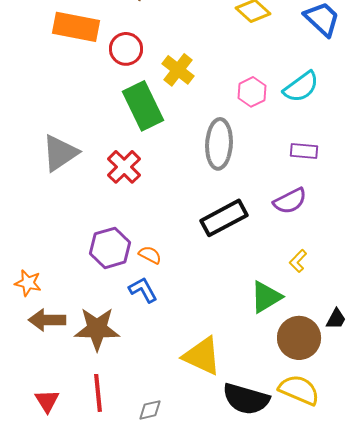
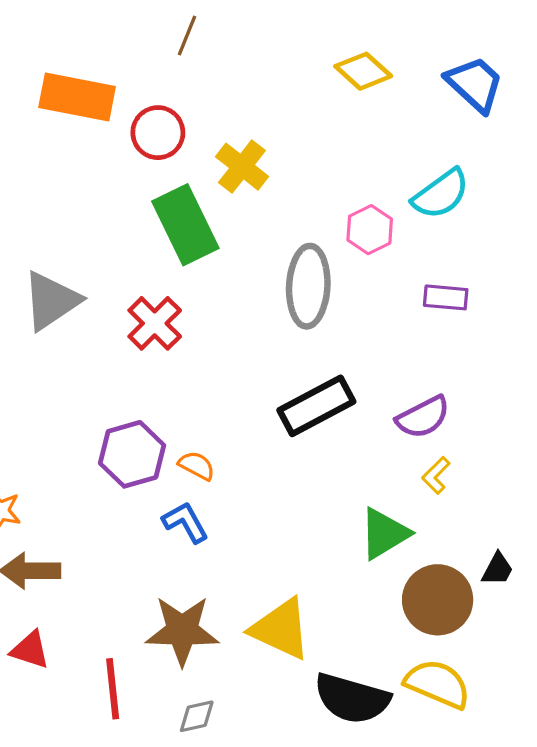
pink hexagon: (252, 92) -> (370, 230), moved
purple semicircle: (290, 201) -> (423, 417), moved
brown star: (97, 329) -> (182, 631), moved
red triangle: (47, 401) -> (30, 650), moved, turned -40

